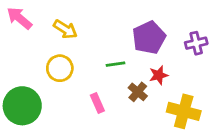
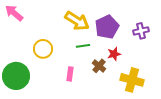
yellow arrow: (65, 29) -> (77, 21), moved, size x1.4
pink rectangle: (97, 103) -> (70, 74), turned 32

